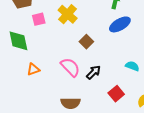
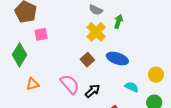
yellow cross: (68, 14) -> (96, 32), moved
blue ellipse: (120, 24) -> (117, 59), moved, turned 45
green diamond: (18, 41) -> (19, 55), turned 40

